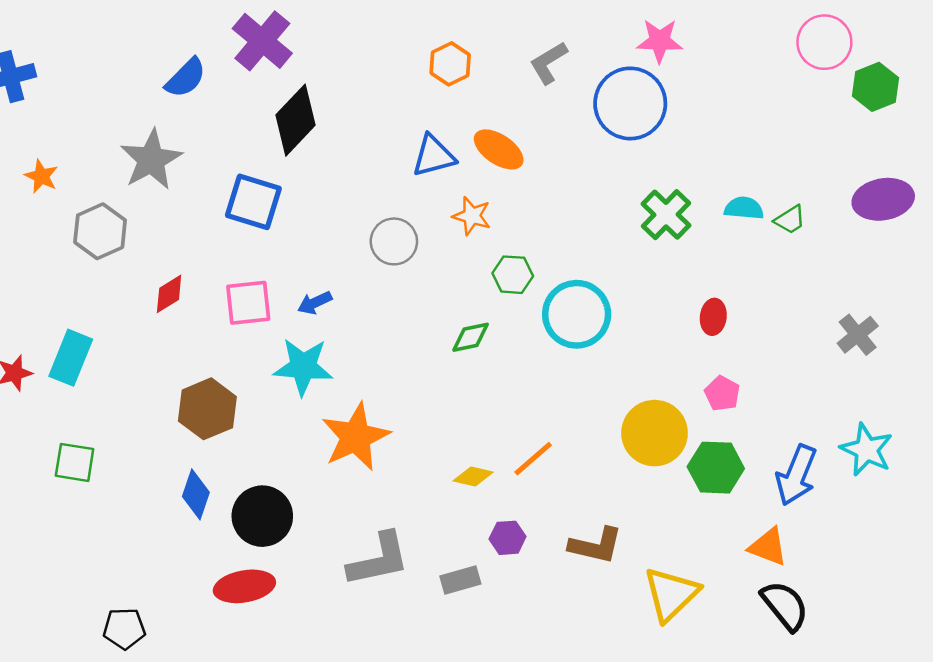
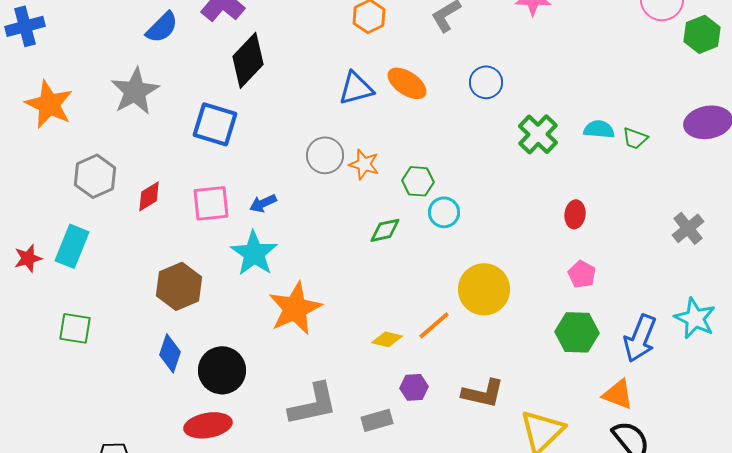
blue circle: (630, 103) -> (486, 82), moved, size x0.6
orange star: (41, 176) -> (49, 104), size x1.8
orange star: (472, 216) -> (364, 164), moved
green trapezoid: (790, 220) -> (635, 138), turned 52
gray hexagon: (100, 231) -> (95, 176), moved
cyan circle: (577, 314) -> (444, 212), moved, size x0.6
cyan star: (303, 367) -> (254, 253), turned 30
yellow circle: (655, 433) -> (484, 289), moved

